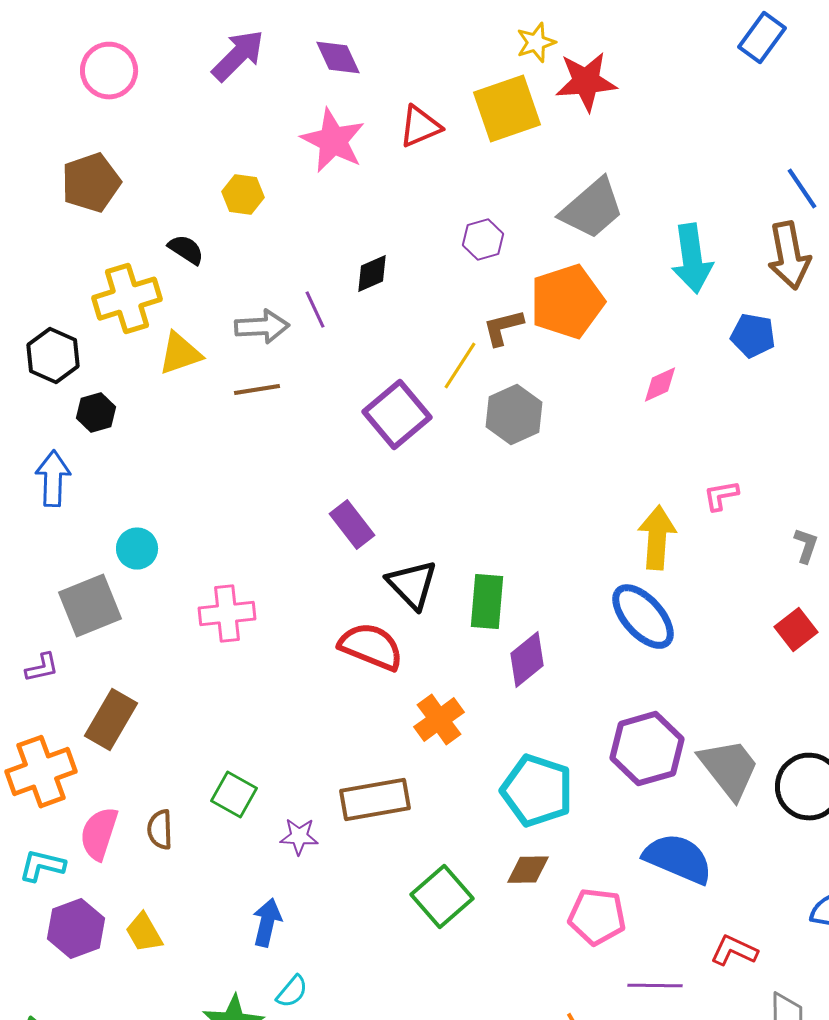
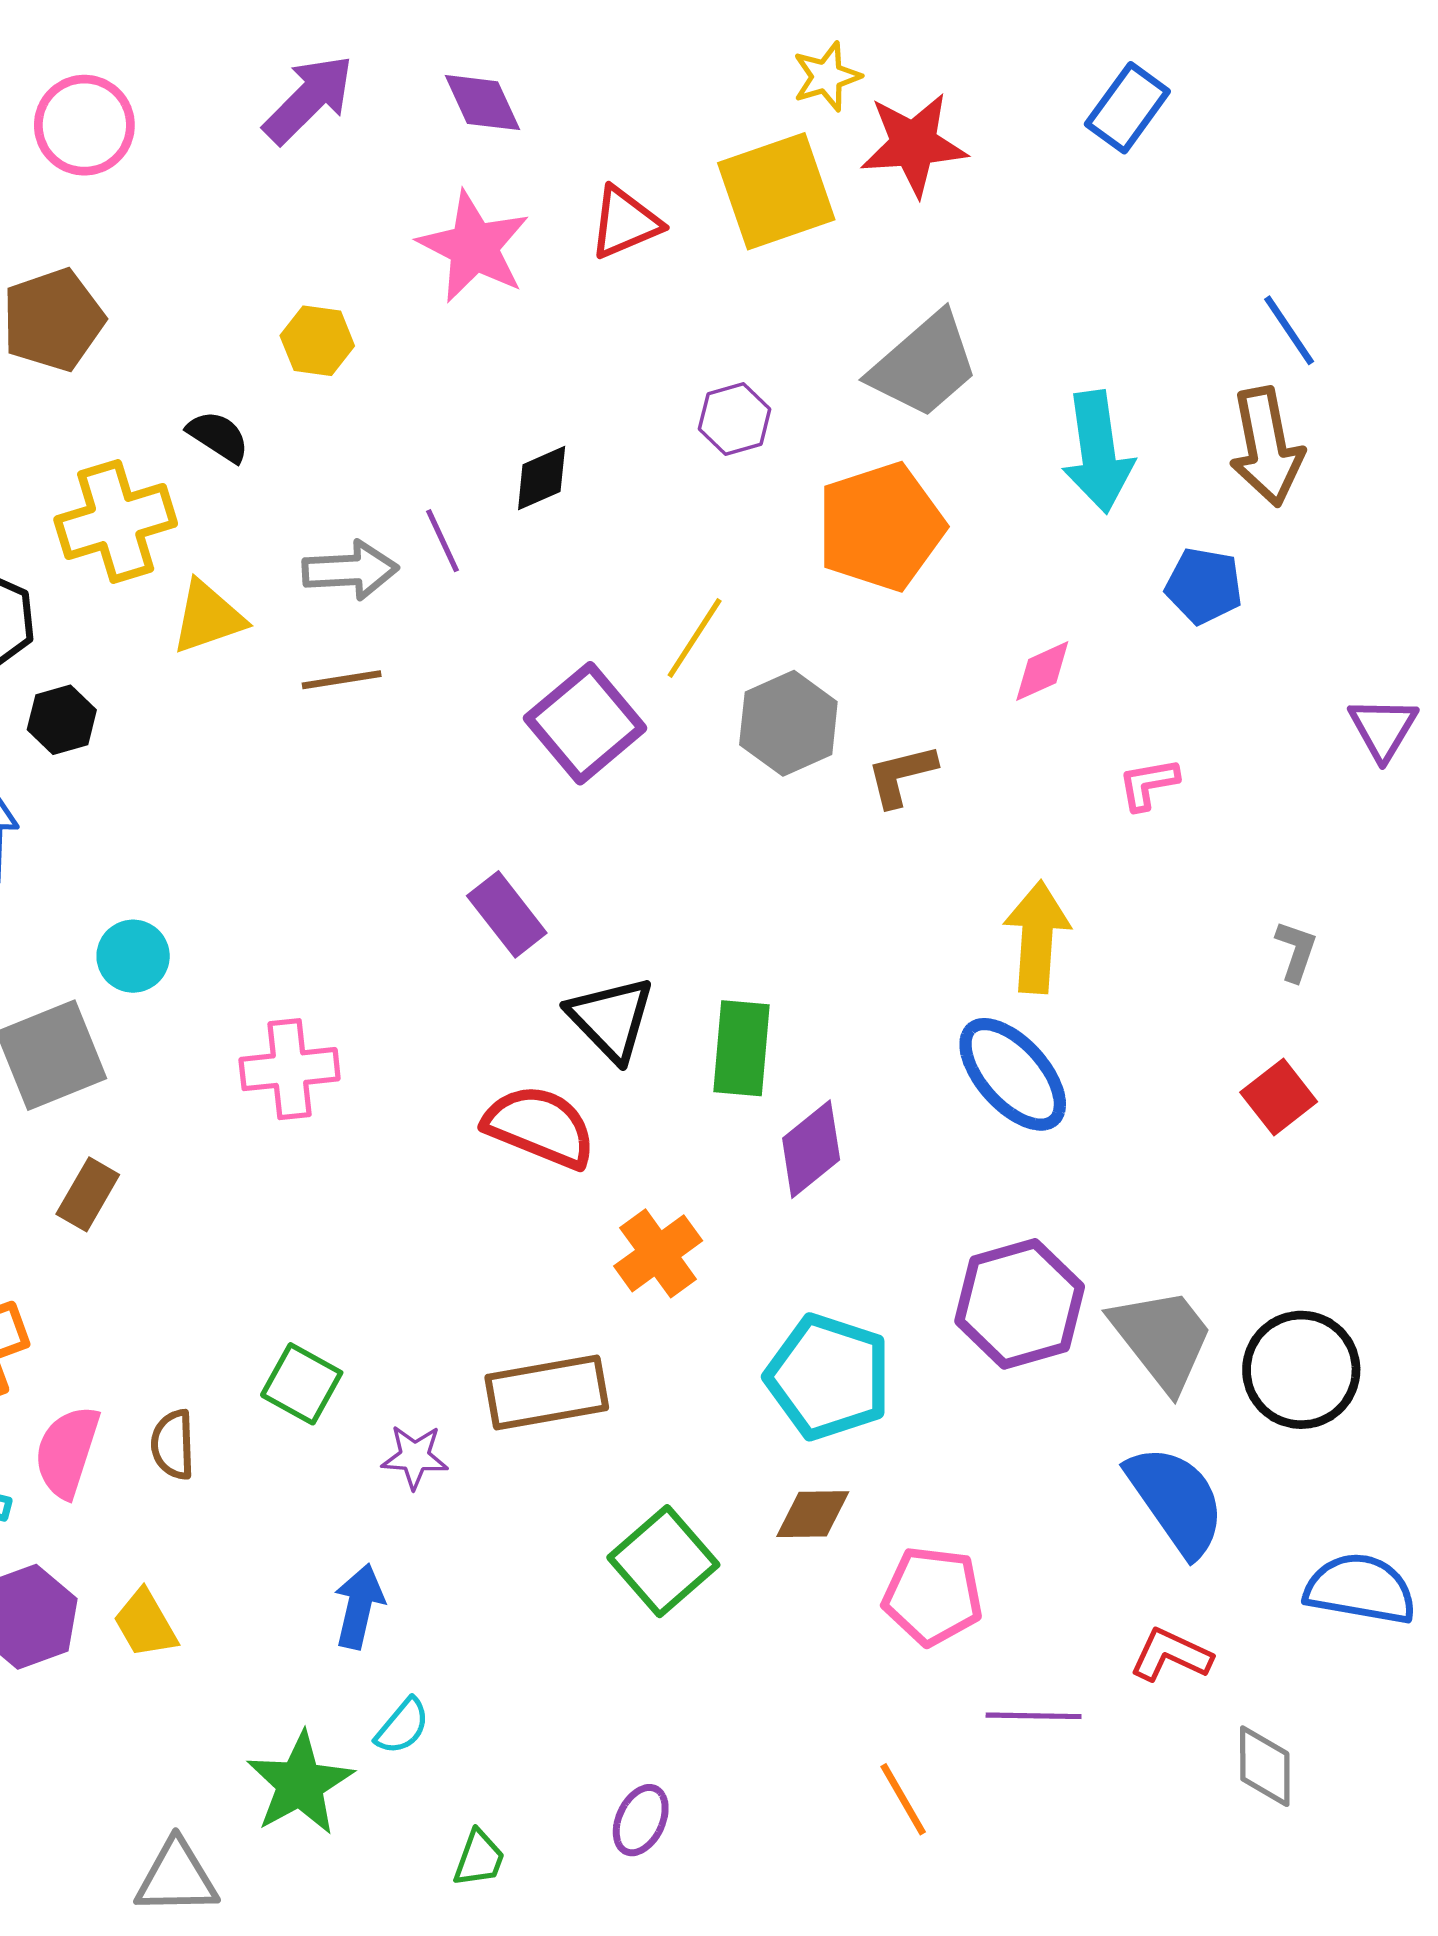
blue rectangle: (762, 38) -> (1127, 108), moved
brown L-shape: (503, 328) -> (901, 775), moved
pink L-shape: (721, 496) -> (1148, 784), moved
brown rectangle: (111, 720) -> (88, 1194), moved, size x0.7
blue semicircle: (678, 859) -> (1176, 1500), moved, turned 32

